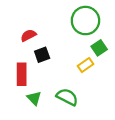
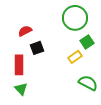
green semicircle: (67, 97) -> (88, 83), moved
green triangle: (34, 98) -> (21, 89), moved

